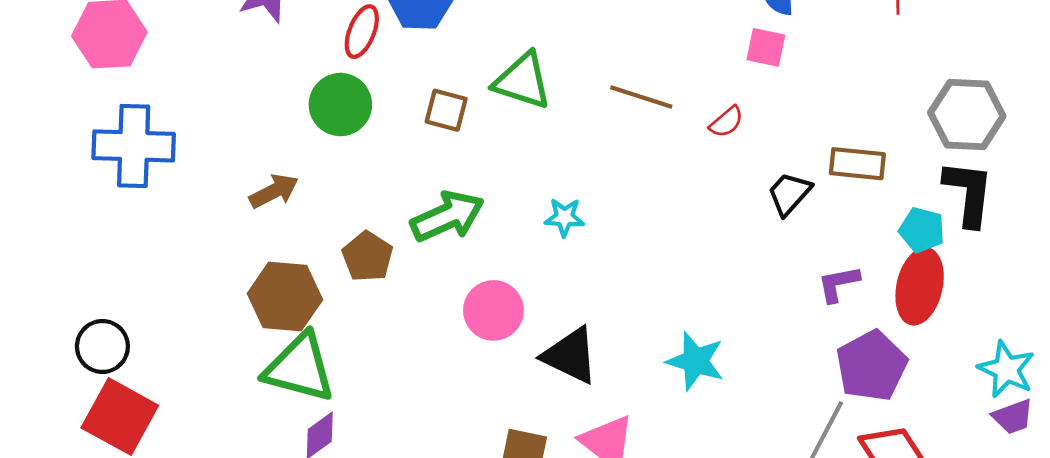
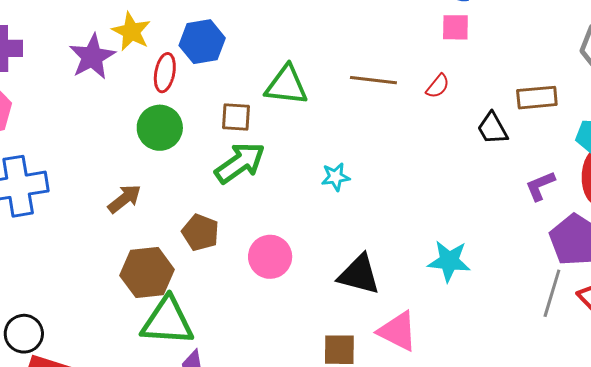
black trapezoid: (789, 194) -> (493, 128), turned -60
green arrow: (447, 216) -> (240, 163), moved
pink circle: (493, 310) -> (270, 257), moved

